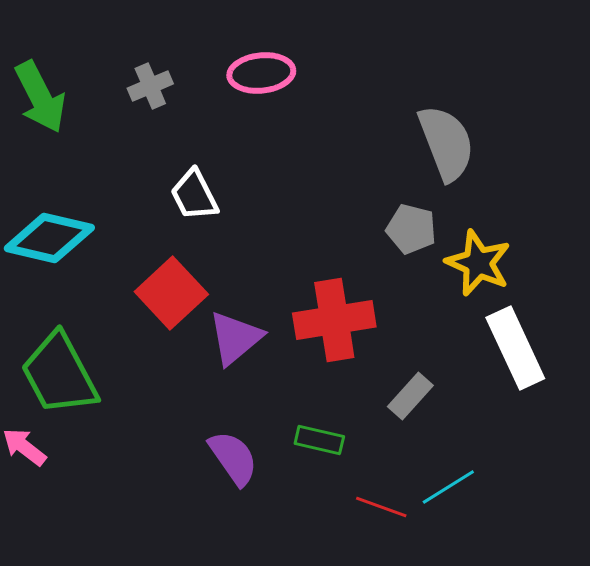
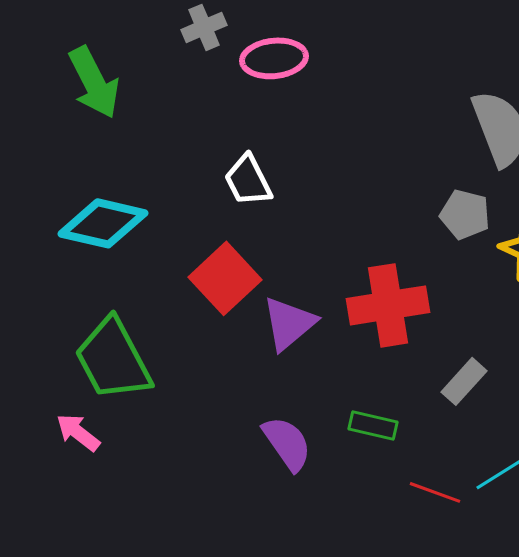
pink ellipse: (261, 73) -> (274, 58), moved
gray cross: (150, 86) -> (204, 27), moved

